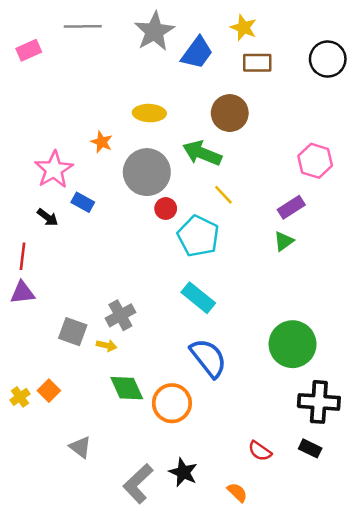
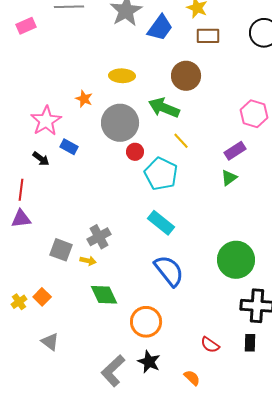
orange circle: (172, 403) -> (146, 322), moved
gray triangle: (80, 447) -> (50, 342), moved
black rectangle: (310, 448) -> (250, 343), turned 66

